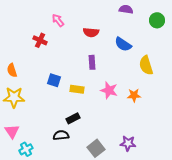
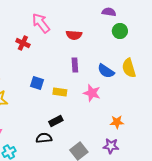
pink arrow: (58, 20) -> (41, 23), size x1.5
green circle: (157, 20) -> (120, 31), moved
blue semicircle: (123, 44) -> (106, 71), moved
orange star: (134, 95) -> (117, 122), moved

